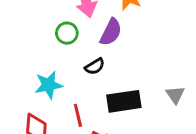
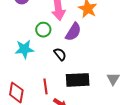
black semicircle: (95, 66) -> (60, 54), turned -104
cyan star: (49, 85) -> (24, 49), moved

